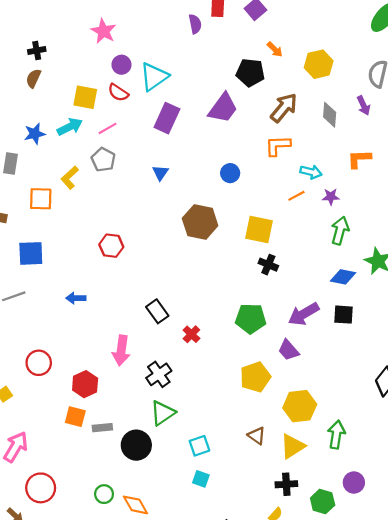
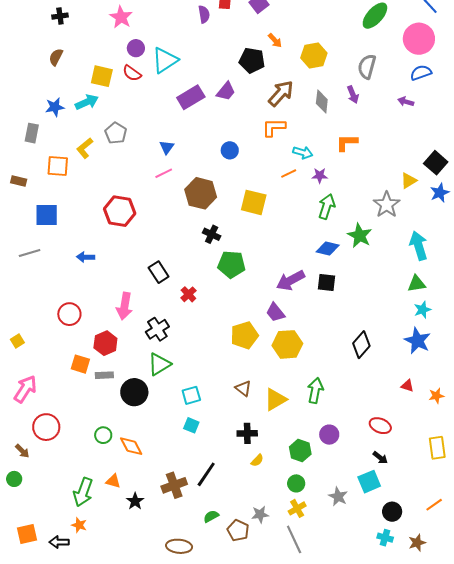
black cross: (37, 51) -> (60, 16), moved
purple trapezoid: (223, 108) -> (226, 91), size x0.7
purple rectangle: (167, 118) -> (191, 97), moved, turned 32
pink line: (108, 128) -> (164, 173), moved
red hexagon: (111, 246) -> (120, 211), size x1.4
black cross: (268, 265) -> (212, 234), moved
green pentagon: (251, 318) -> (232, 264), moved
red circle: (39, 363) -> (69, 314), moved
red hexagon: (85, 384) -> (105, 343), moved
yellow hexagon: (300, 406) -> (287, 344), moved
black cross: (286, 484) -> (247, 433), moved

